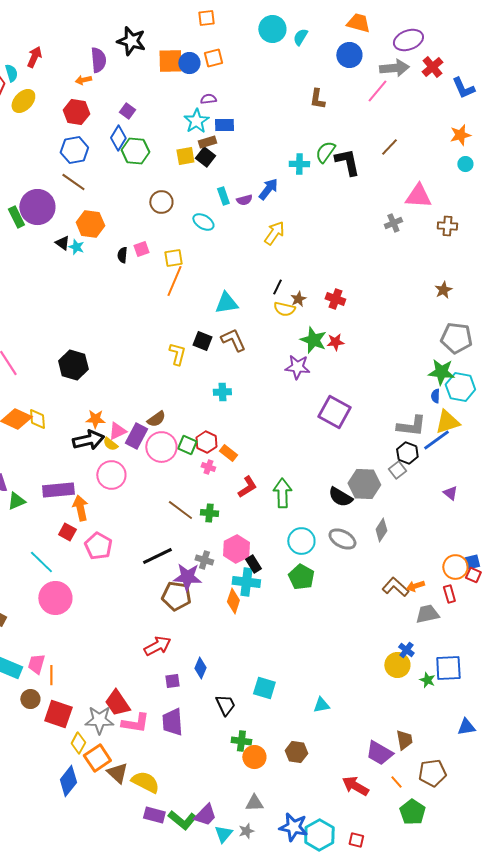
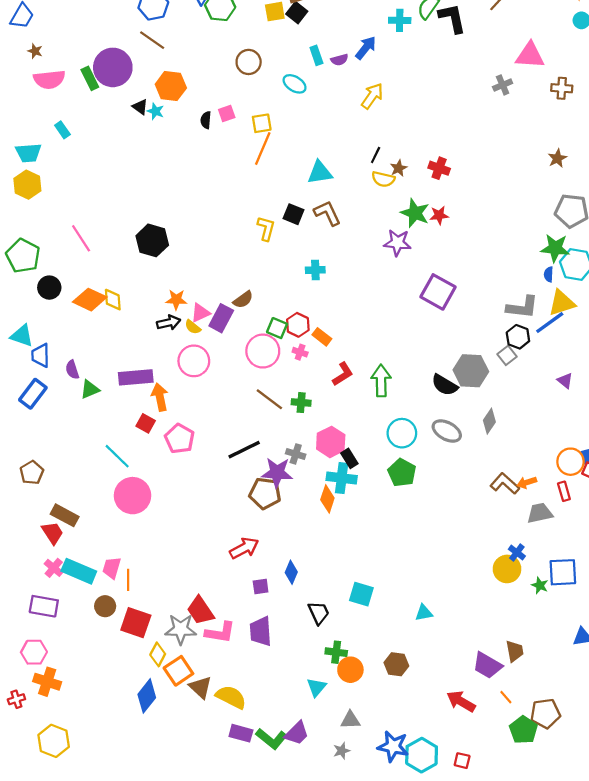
black arrow: (88, 440) -> (169, 323), size x0.7
pink circle: (161, 447) -> (263, 351), moved
brown pentagon: (432, 773) -> (545, 713), moved
cyan triangle: (223, 834) -> (316, 687), moved

